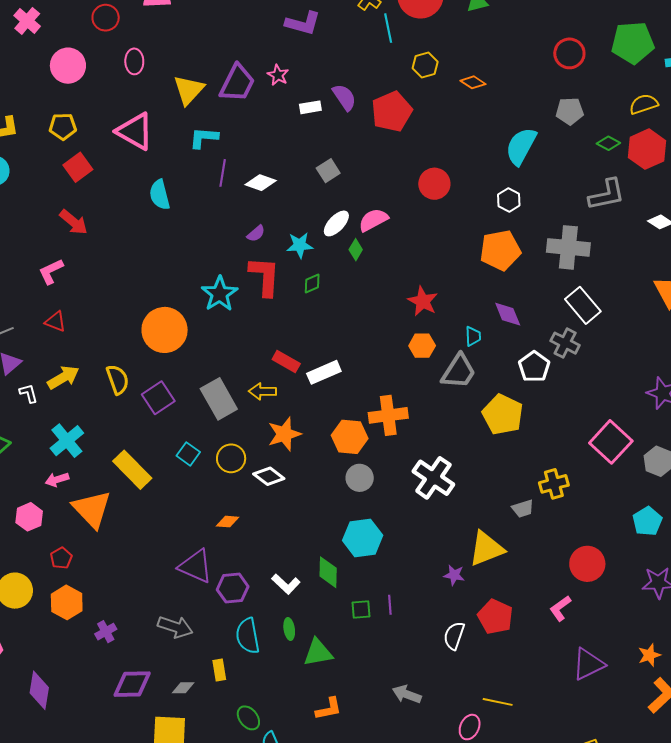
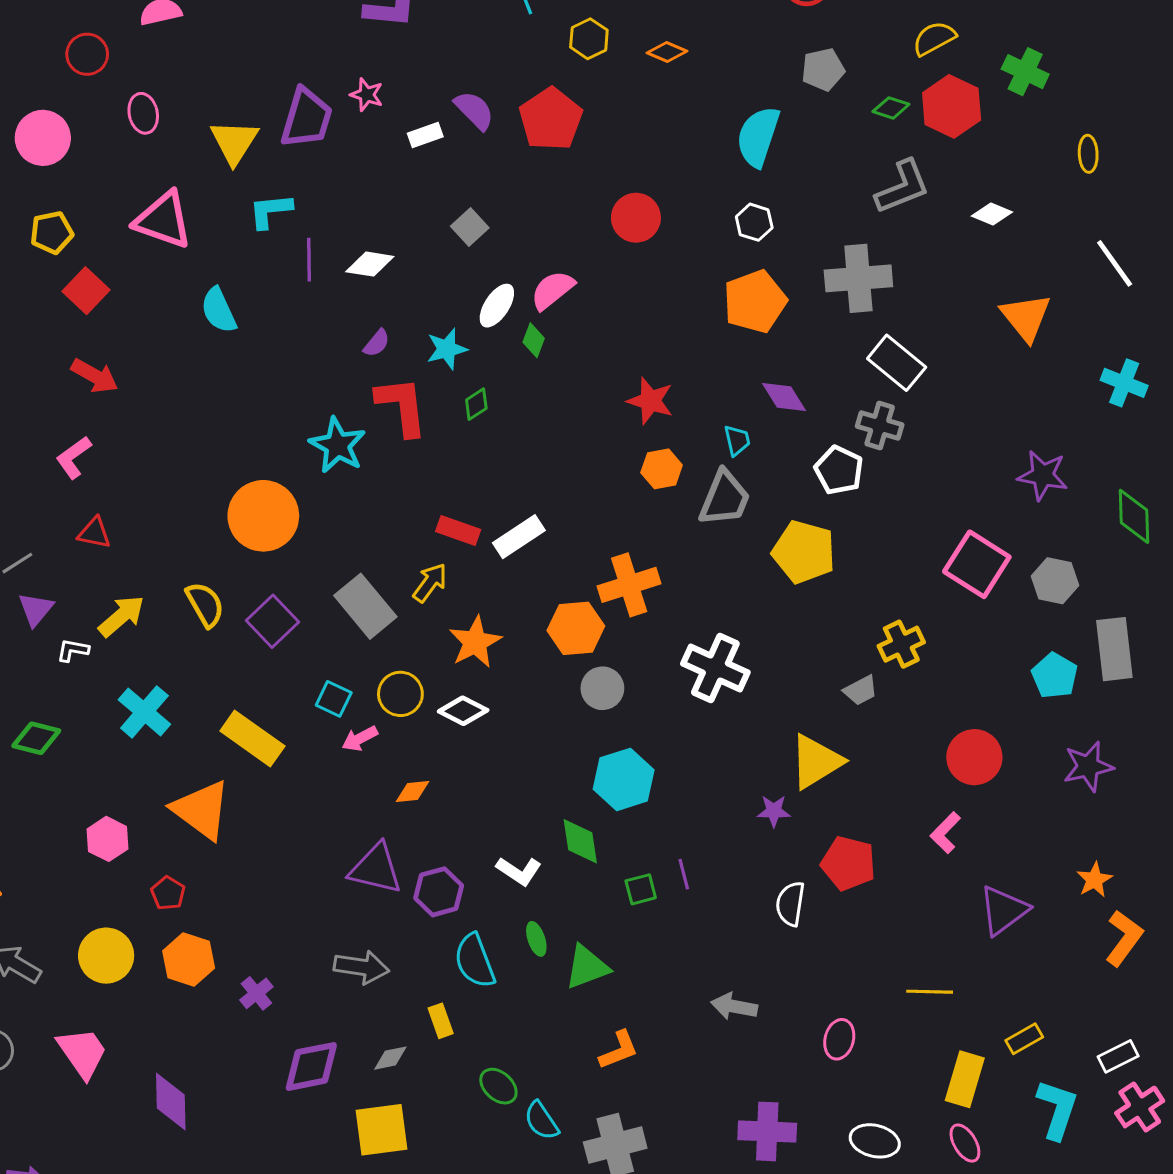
yellow arrow: (262, 391) -> (430, 583), turned 136
white L-shape: (29, 393) -> (73, 650), turned -55
pink arrow: (57, 480) -> (360, 739), moved
yellow line: (498, 702) -> (930, 992), moved

